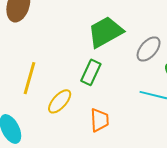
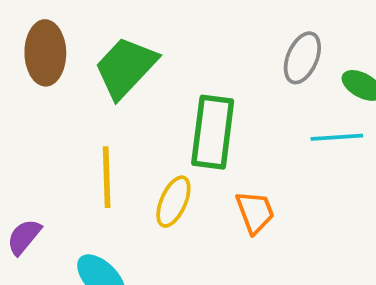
green trapezoid: (105, 32) -> (126, 67), moved
green rectangle: (91, 72) -> (213, 132), size x1.5

